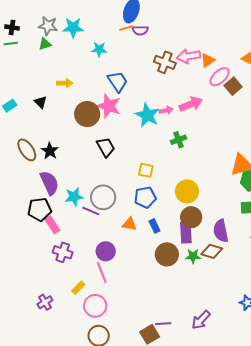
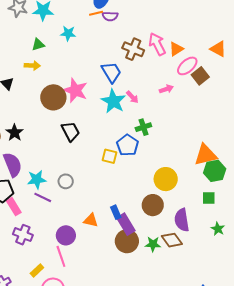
green triangle: (45, 44) -> (38, 44), moved
pink arrow: (189, 56) -> (157, 44), turned 70
blue trapezoid: (118, 82) -> (111, 72), moved
pink arrow: (191, 104) -> (166, 89), moved, size x0.6
pink arrow: (166, 110) -> (132, 97), turned 56
yellow circle: (187, 191) -> (166, 179), moved
gray circle: (103, 197) -> (66, 181), size x0.6
blue pentagon: (145, 197) -> (128, 145), moved, turned -30
purple line: (91, 211) -> (43, 197), moved
orange triangle: (129, 224) -> (91, 220), moved
purple rectangle: (186, 233) -> (126, 224), moved, turned -30
brown diamond: (212, 251) -> (172, 240), turned 35

